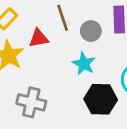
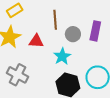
red triangle: (39, 38) -> (36, 41), moved

